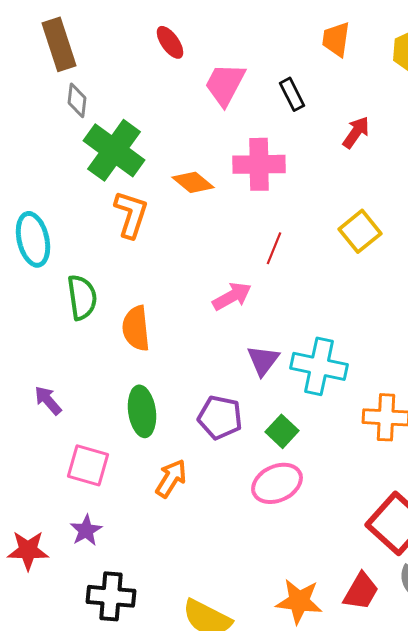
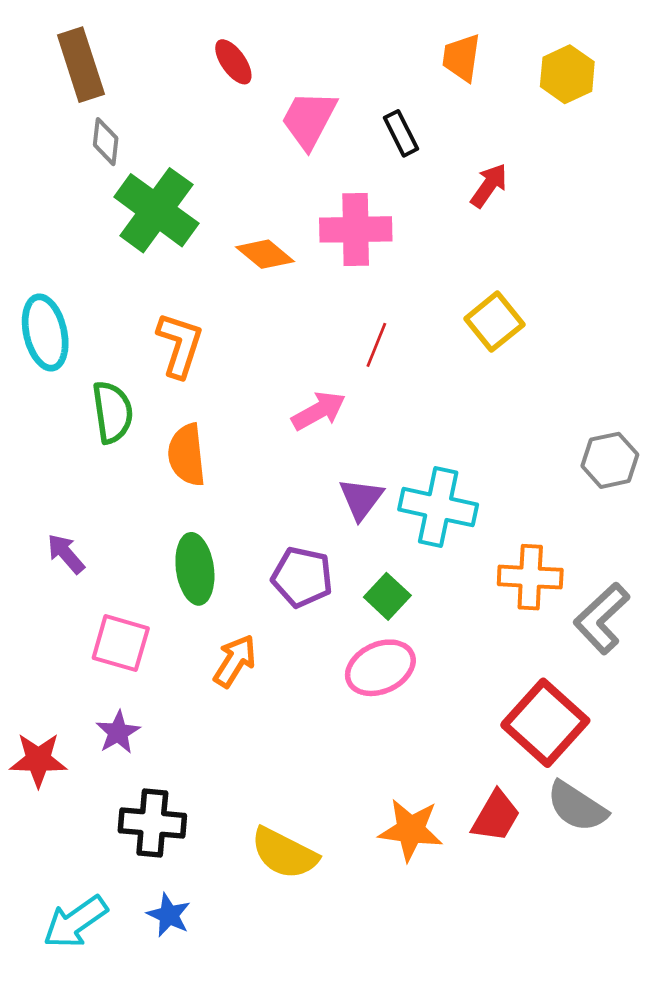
orange L-shape: (131, 214) -> (180, 345), moved

